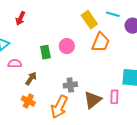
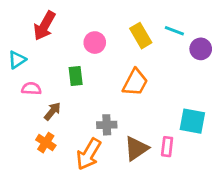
red arrow: (20, 18) -> (45, 26), size x1.5
orange trapezoid: (101, 42) -> (135, 82), moved
pink circle: (67, 46) -> (95, 43), moved

